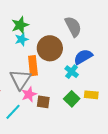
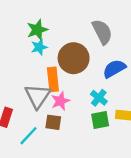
cyan cross: (72, 72) -> (99, 98), moved
pink star: (29, 94) -> (60, 101), moved
green square: (72, 99) -> (100, 120), turned 35
brown square: (43, 102) -> (53, 122), moved

